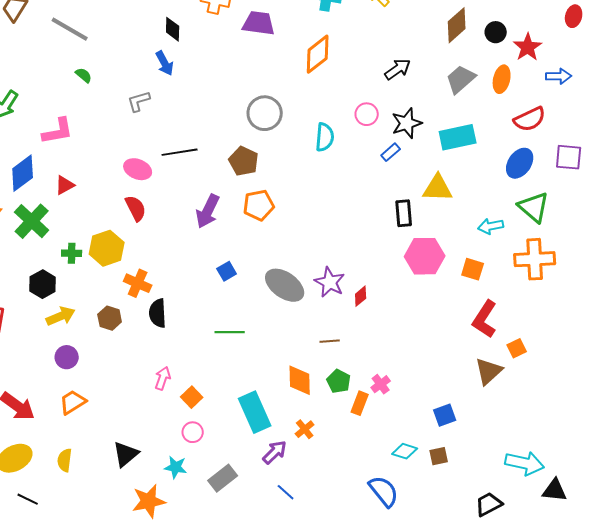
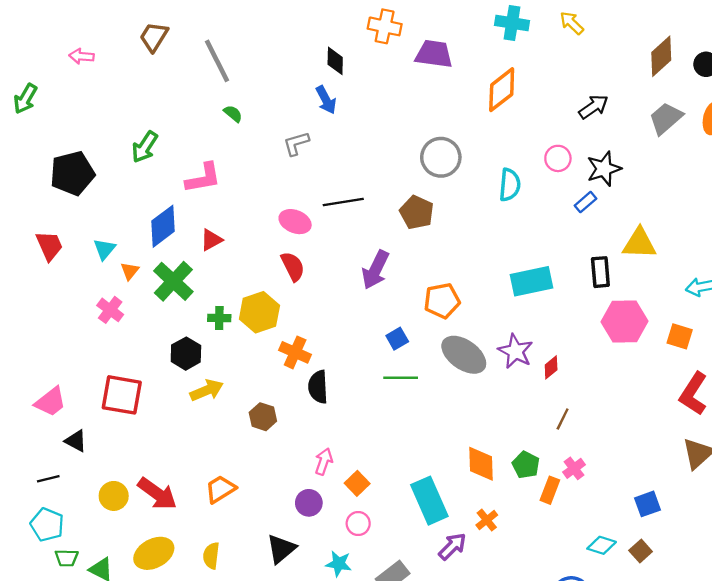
gray line: (70, 29) -> (217, 61), turned 33
cyan rectangle: (458, 137) -> (532, 281), moved
orange pentagon: (259, 205) -> (442, 301), moved
brown hexagon: (110, 318) -> (263, 417), moved
green line: (230, 332) -> (401, 378), moved
brown line: (330, 341) -> (563, 419), moved, turned -60
purple circle: (67, 357) -> (309, 503), moved
brown square: (439, 456) -> (641, 551), turned -30

